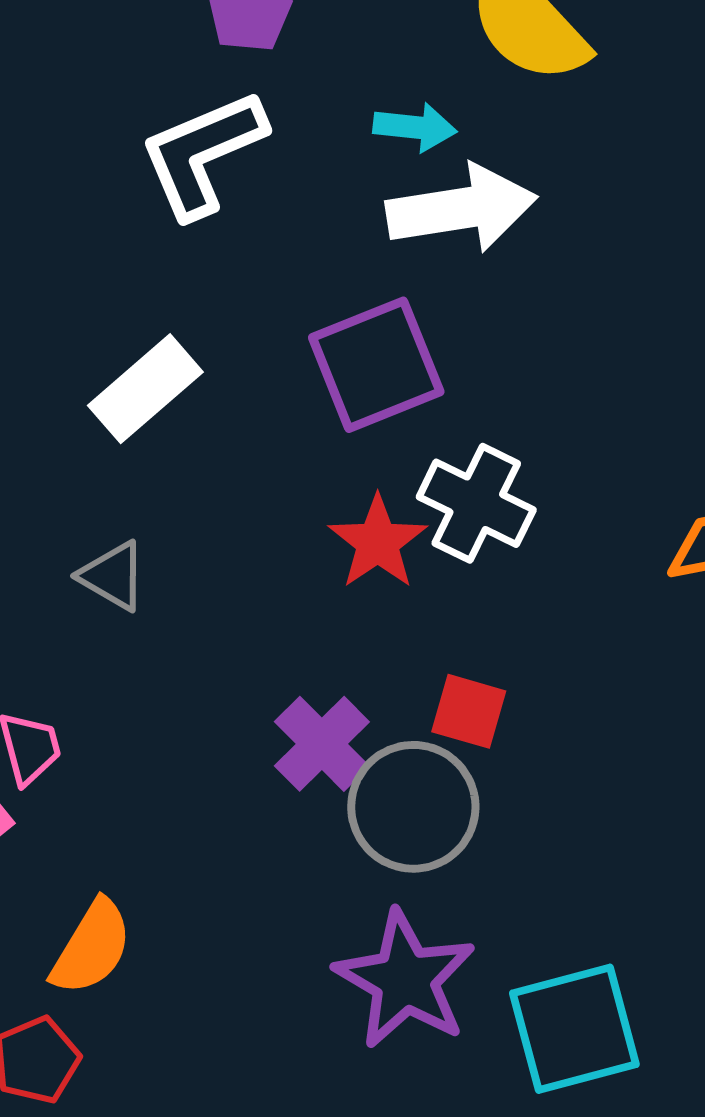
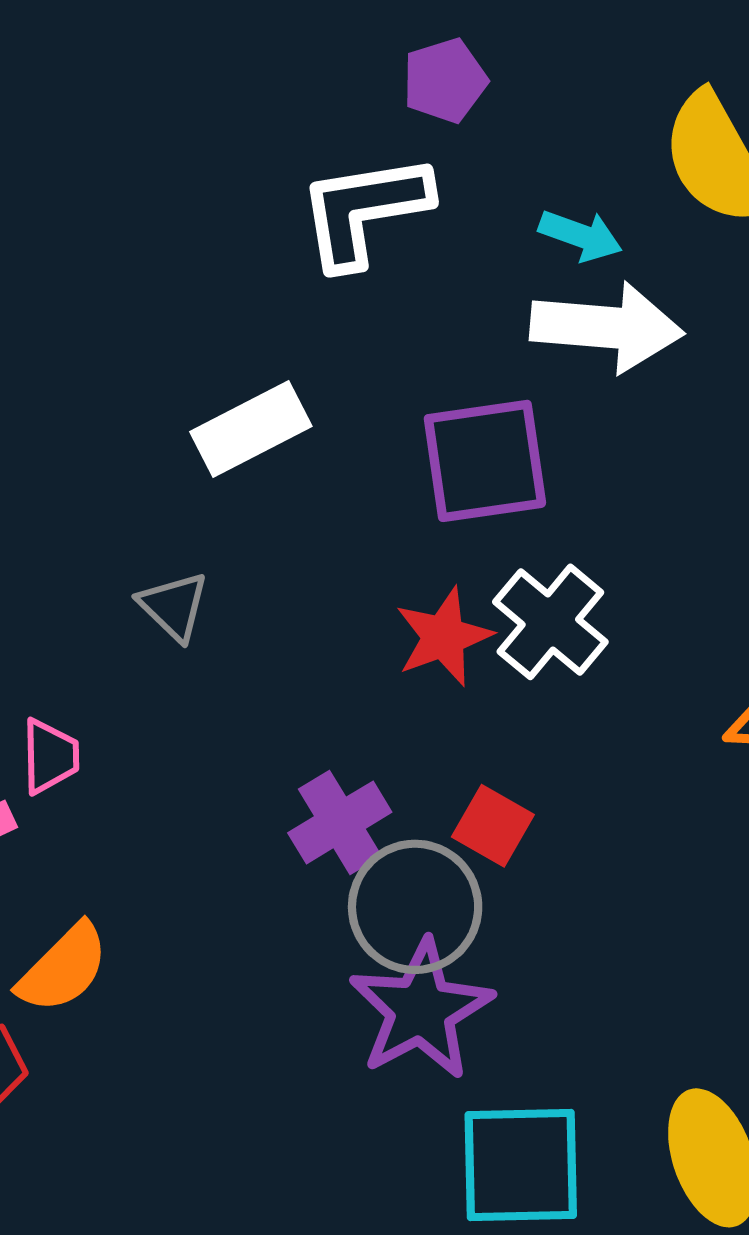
purple star: (405, 980) -> (421, 1010), moved

